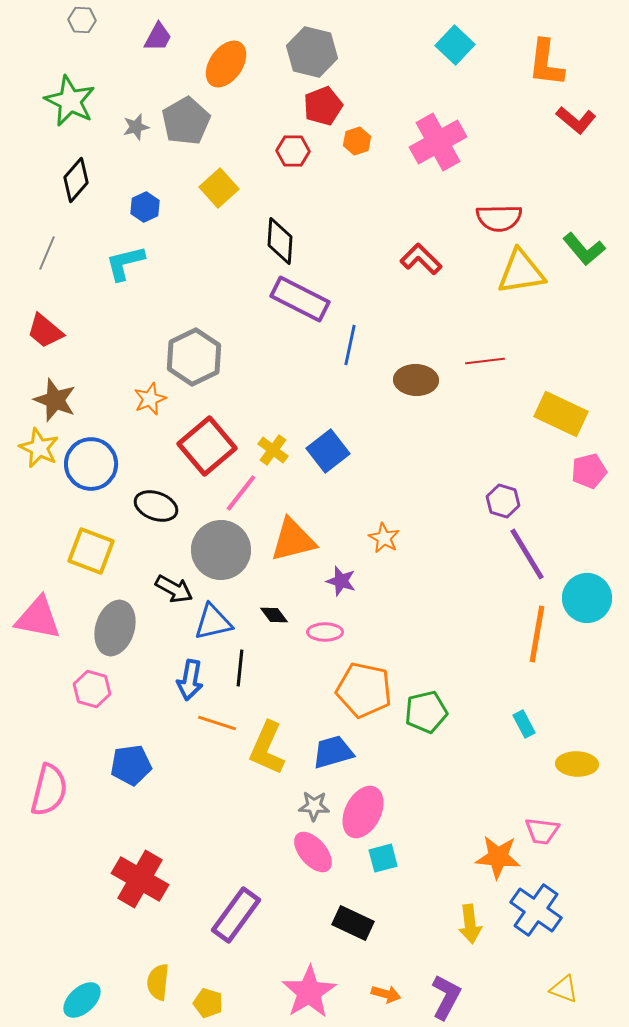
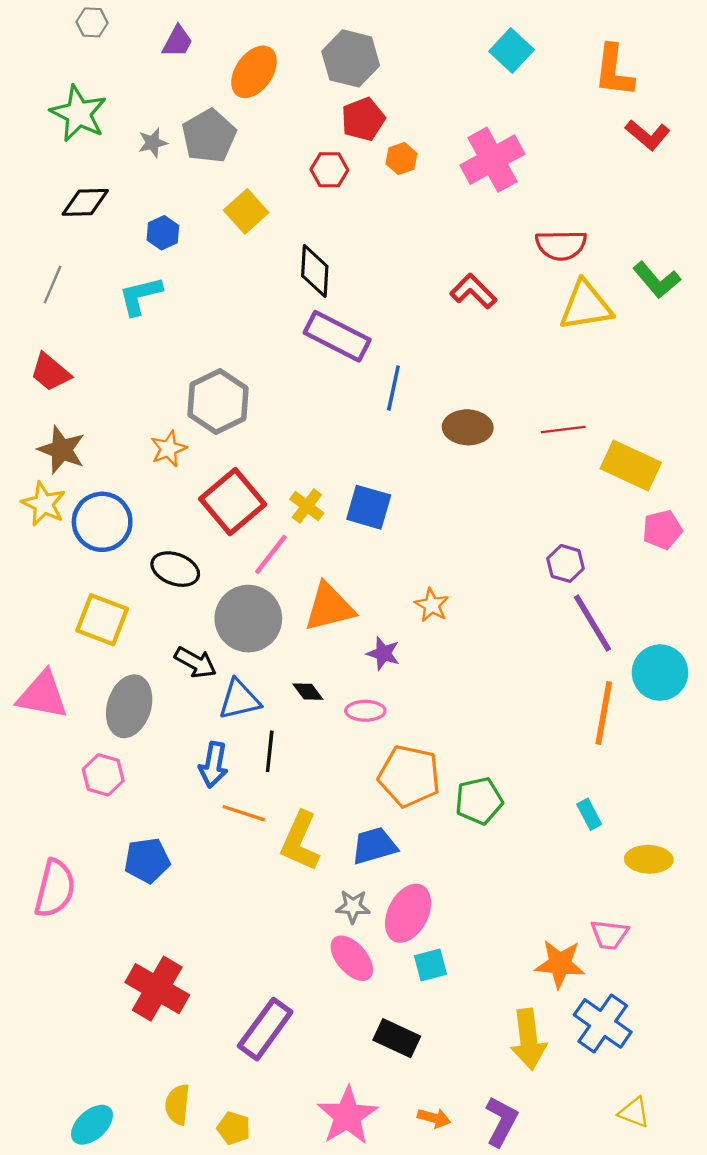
black diamond: (76, 180) -> (85, 202), turned 48
red line: (485, 361) -> (563, 430), moved
blue square: (328, 451) -> (369, 507), turned -36
yellow arrow: (470, 924) -> (528, 1039), size x1.4

